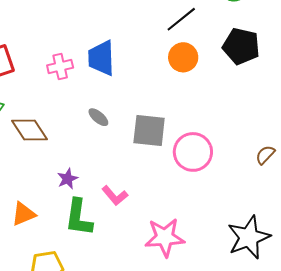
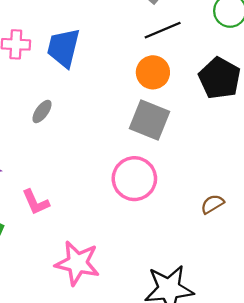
gray ellipse: (98, 117) -> (42, 111), turned 70
gray square: (149, 131) -> (149, 120), moved

